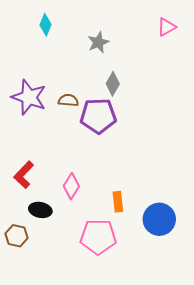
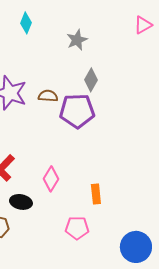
blue circle: (159, 219) -> (136, 247), moved
pink pentagon: (98, 237) -> (77, 228), size x0.7

